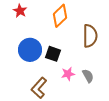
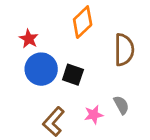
red star: (20, 11) -> (29, 39), moved
pink star: (68, 74) -> (94, 115), moved

